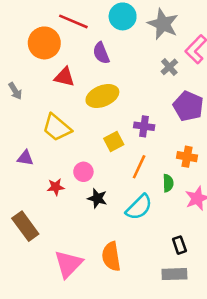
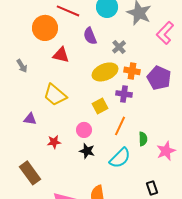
gray cross: (169, 67) -> (119, 47), moved
yellow ellipse: (102, 96) -> (105, 72), moved
orange cross: (187, 157) -> (132, 71), moved
pink circle: (83, 172) -> (84, 130), moved

